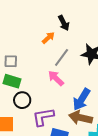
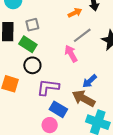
gray square: (11, 61) -> (32, 25), turned -32
blue arrow: (81, 99) -> (90, 81), size x0.7

